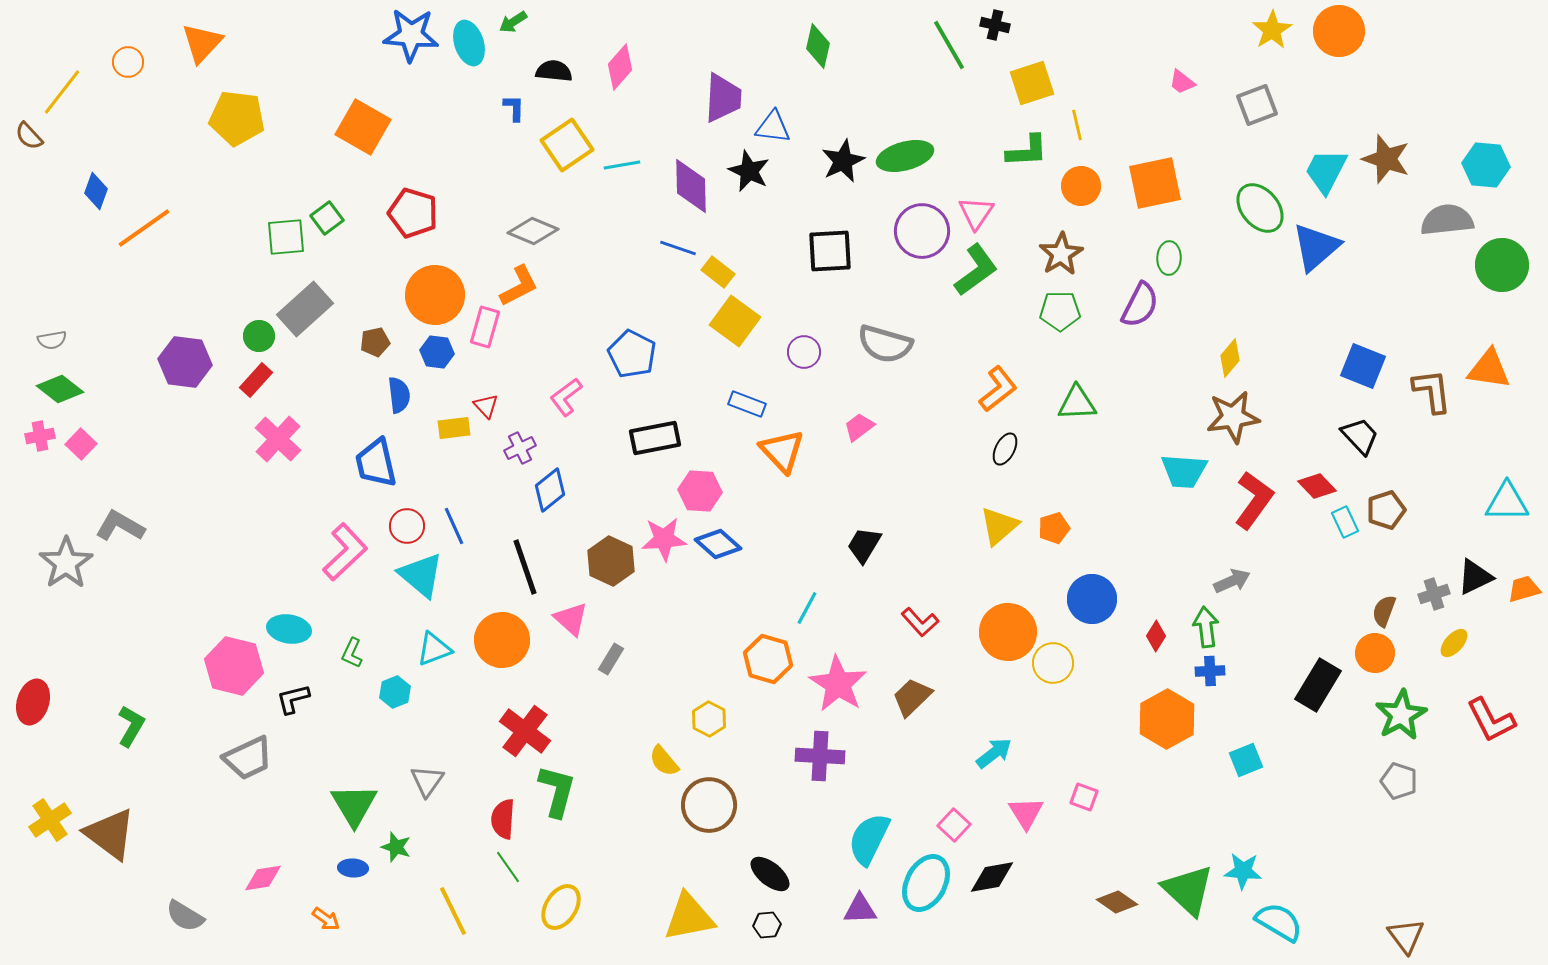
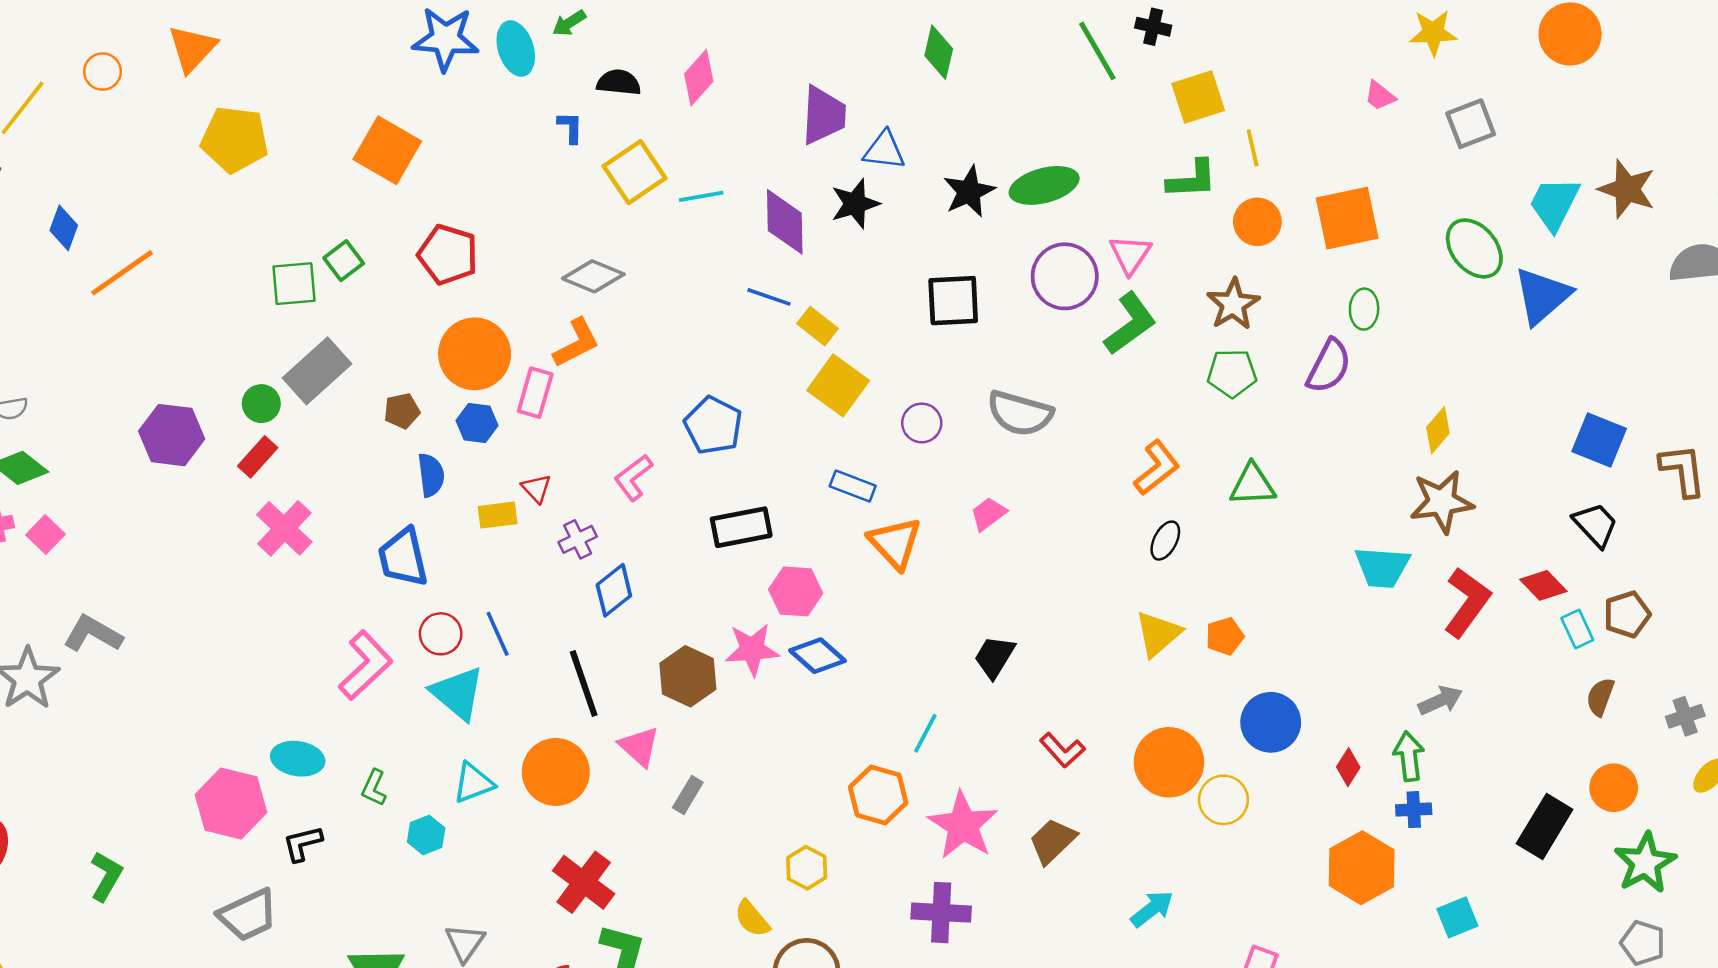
yellow star: (1272, 30) -> (1433, 33), moved, turned 30
black star: (749, 171) -> (855, 204), turned 30
brown semicircle: (1384, 611) -> (1600, 697), moved

